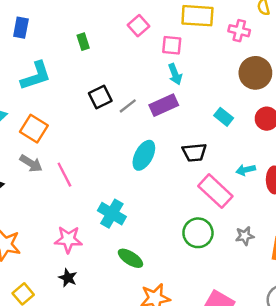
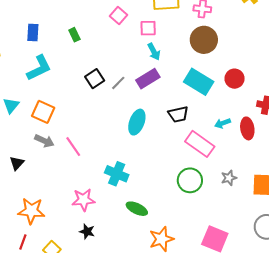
blue rectangle: (21, 28) -> (33, 32), moved
brown circle: (255, 73) -> (204, 40), moved
cyan rectangle: (224, 117) -> (199, 82), size x1.8

